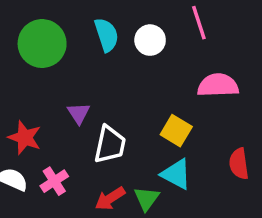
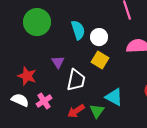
cyan semicircle: (107, 35) -> (78, 30), moved
white circle: (150, 40) -> (99, 37), moved
yellow square: (176, 131) -> (100, 60), moved

